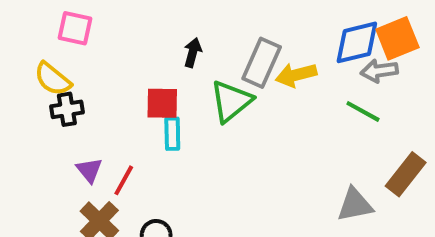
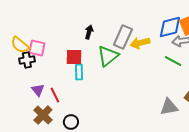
pink square: (75, 28) -> (37, 48), moved
red line: (124, 180) -> (55, 95), turned -56

